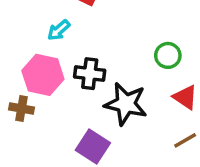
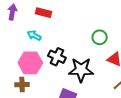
cyan arrow: (59, 30) -> (34, 35), turned 80
black cross: (90, 74) -> (57, 57), turned 30

